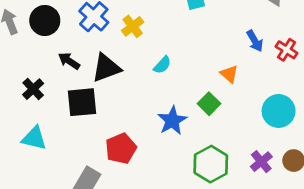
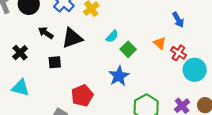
red cross: (287, 50) -> (178, 53), moved
black square: (82, 102) -> (55, 62), size x0.6
green square: (209, 104) -> (128, 49), moved

